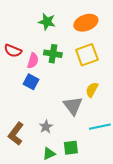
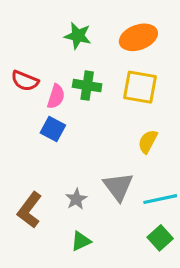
yellow square: (87, 55) -> (140, 87), turned 30
gray triangle: (73, 106) -> (118, 187), moved
green square: (71, 148) -> (160, 238), moved, turned -35

